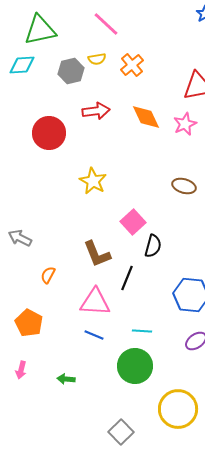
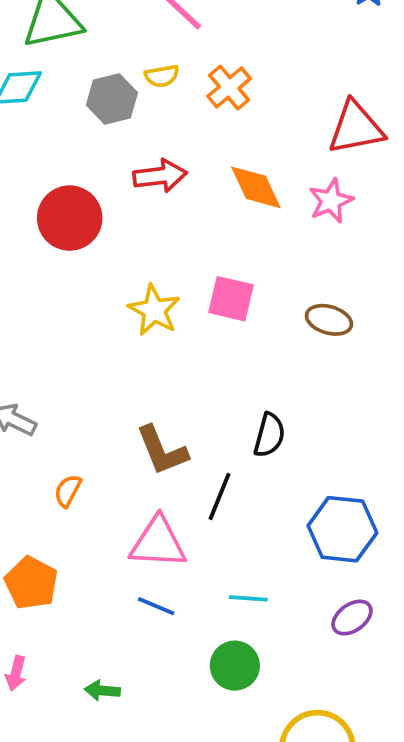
pink square: (133, 222) -> (231, 299), moved, turned -35
green circle: (135, 366) -> (235, 666), size x0.7

